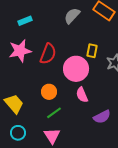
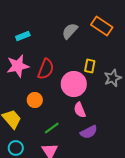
orange circle: (49, 92) -> (35, 100), moved
purple semicircle: (102, 117) -> (89, 132), moved

